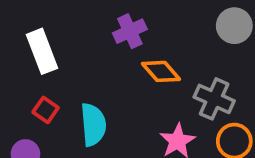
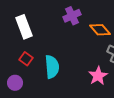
orange diamond: (161, 71) -> (100, 30), moved

